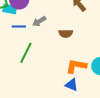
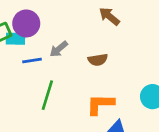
orange L-shape: (76, 66) -> (100, 104), moved

